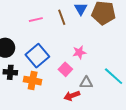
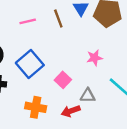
pink star: (79, 52) -> (95, 58), moved
orange cross: (33, 81) -> (36, 107), moved

